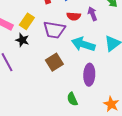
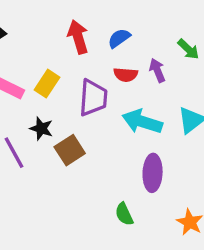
purple trapezoid: (54, 30) -> (93, 98), turned -95
black star: (22, 40) -> (41, 129), moved
brown square: (54, 62) -> (70, 150), moved

